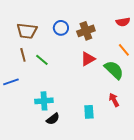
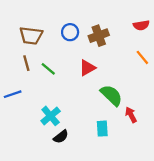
red triangle: (88, 59) -> (87, 68), moved
green semicircle: (114, 70) -> (111, 95), moved
cyan cross: (44, 101) -> (51, 116), turned -36

